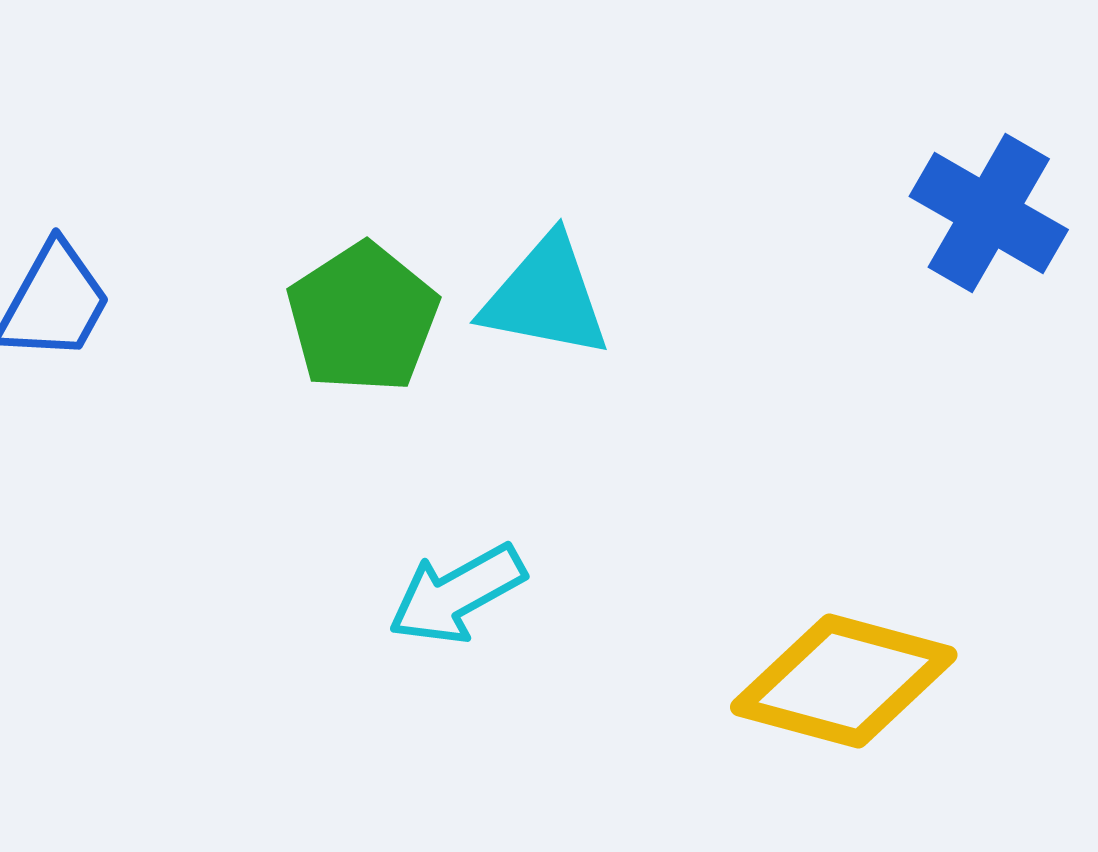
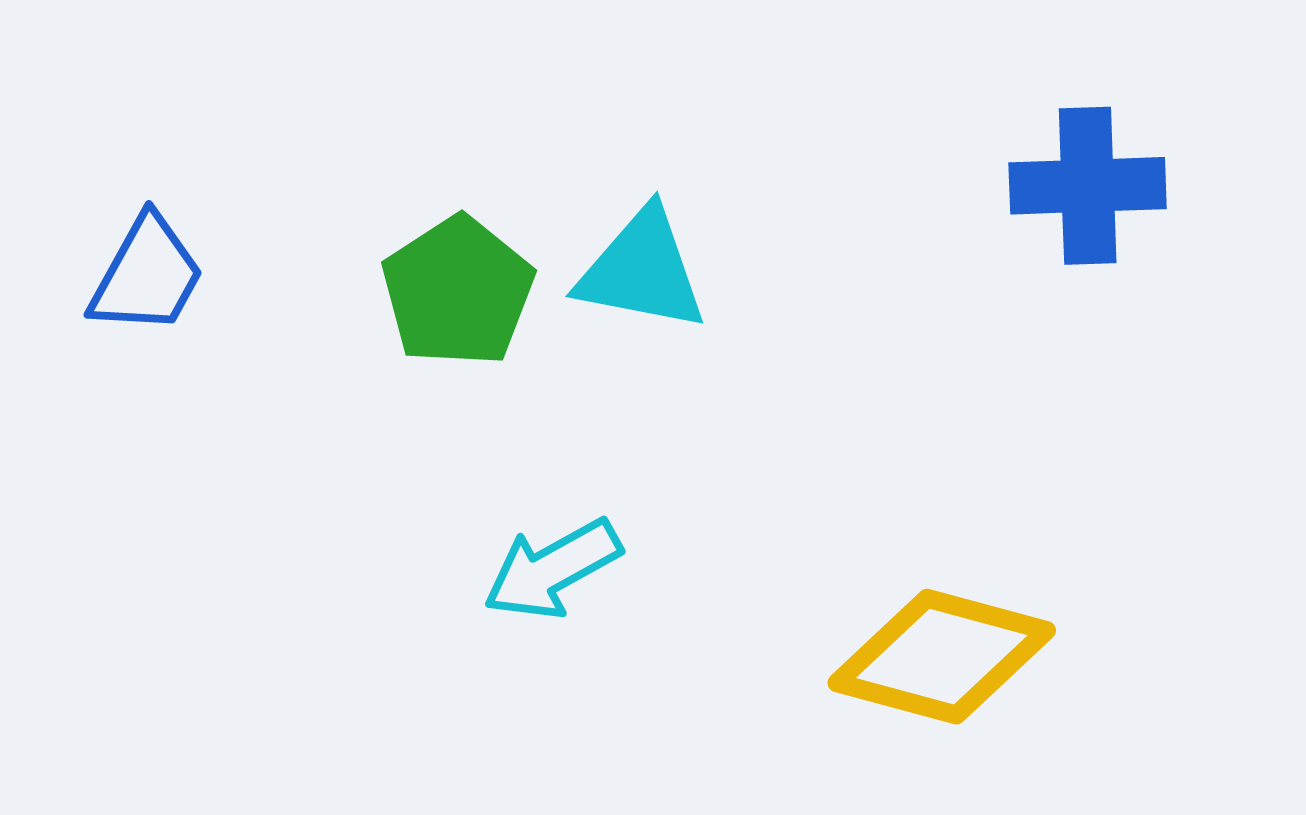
blue cross: (989, 213) -> (1088, 186), turned -32

